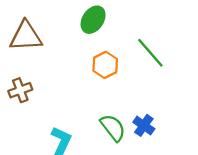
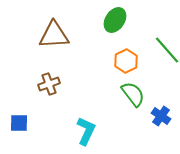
green semicircle: (113, 128) -> (133, 94), moved

